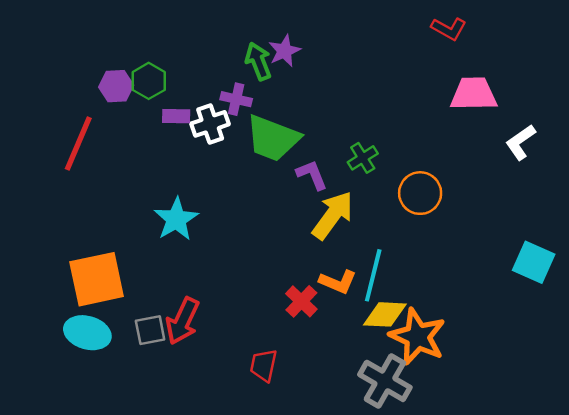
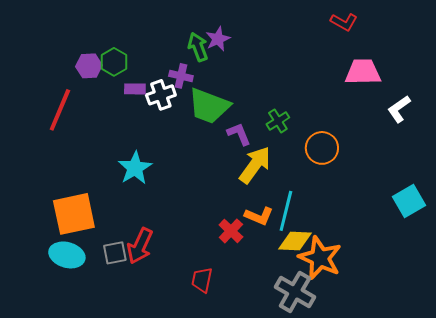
cyan square: (534, 262) -> (409, 201), turned 36

